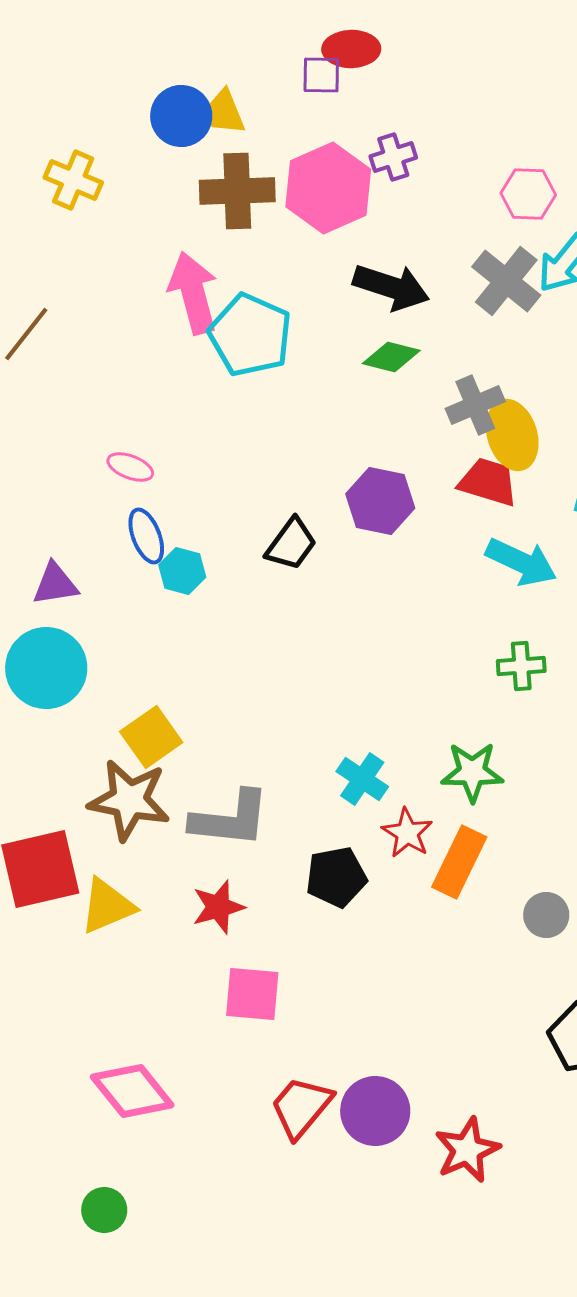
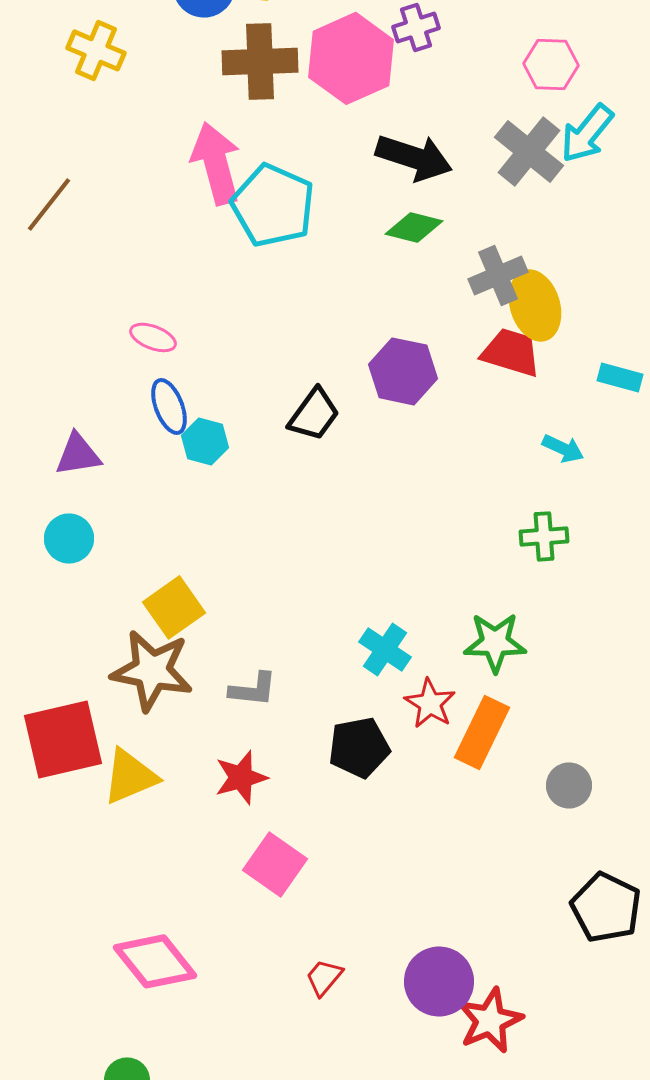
cyan arrow: (521, 562) -> (563, 448), moved, size x0.6
cyan circle: (46, 668) -> (69, 538), size x0.6
gray L-shape: (230, 819) -> (253, 689), size x0.6
pink square: (252, 994) -> (275, 864), turned 30
red trapezoid: (301, 1107) -> (324, 977), size x0.6
purple circle: (375, 1111) -> (439, 981), moved

